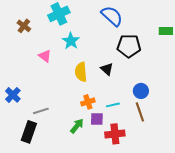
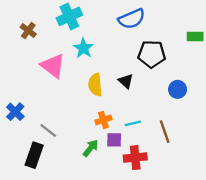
blue semicircle: (112, 16) -> (132, 19), turned 115
pink triangle: (45, 56) -> (53, 66), size x1.6
blue circle: (141, 91) -> (178, 89), moved
gray line: (41, 111) -> (48, 131), turned 56

